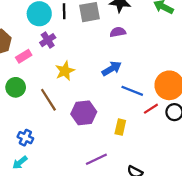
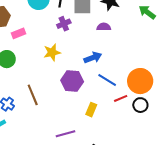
purple cross: (48, 40) -> (64, 24), moved
brown line: (48, 100) -> (33, 95), moved
purple hexagon: (84, 113) -> (72, 81), moved

